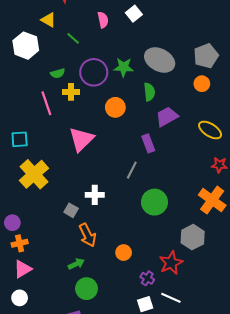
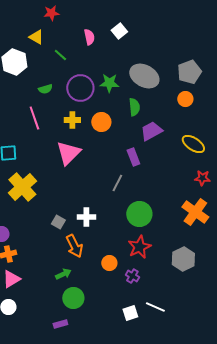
yellow cross: (71, 92) -> (72, 120), moved
white cross: (95, 195) -> (86, 217), moved
gray hexagon: (193, 237) -> (183, 259), moved
red star: (171, 263) -> (139, 247), moved
purple cross: (147, 278) -> (132, 276), moved

